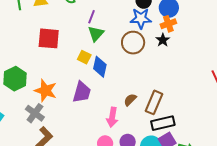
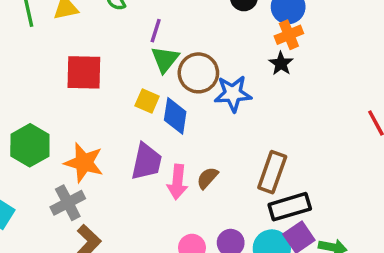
blue star: (141, 18) -> (233, 94), moved
brown circle: (133, 43) -> (198, 73), moved
brown semicircle: (130, 100) -> (207, 178), moved
gray cross: (35, 113) -> (68, 203), turned 30
pink arrow: (112, 117) -> (177, 182), moved

